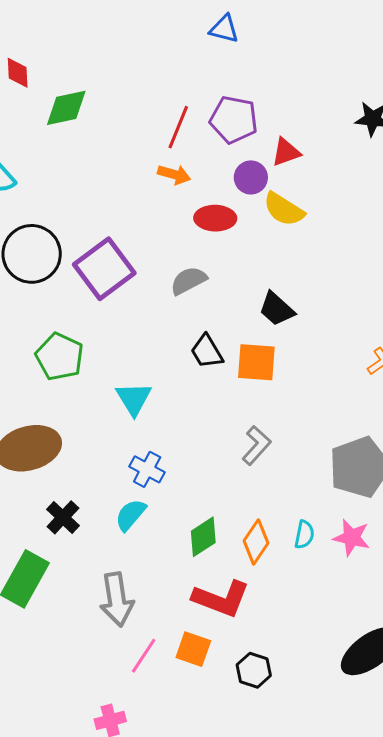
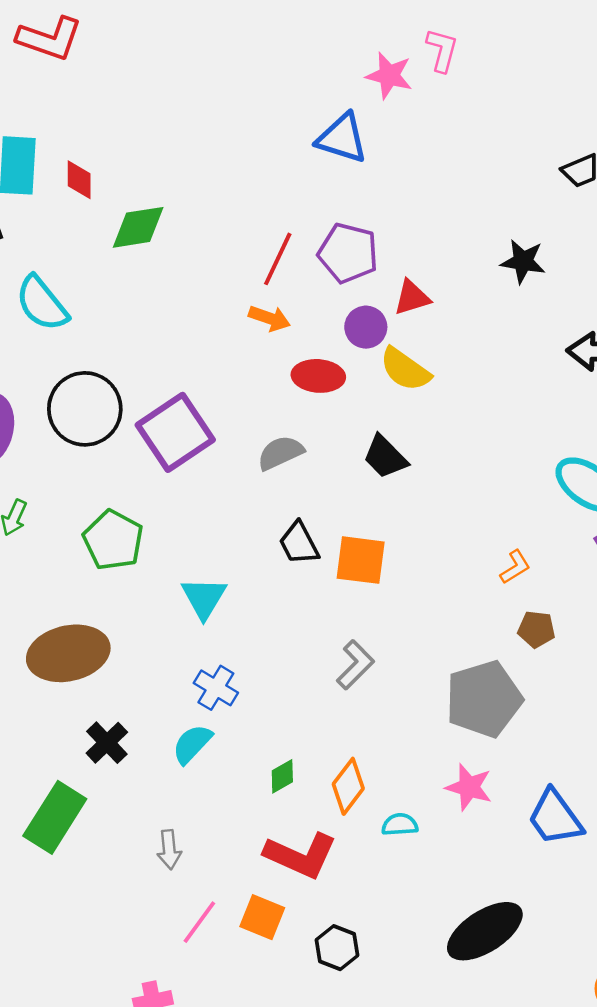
blue triangle: (224, 29) -> (342, 138), size x1.4
black trapezoid: (277, 309) -> (385, 457), moved
cyan semicircle: (304, 535) -> (400, 825), moved, turned -108
green diamond: (203, 537) -> (282, 776), size x0.7
gray arrow: (117, 599) -> (169, 850), size x0.6

